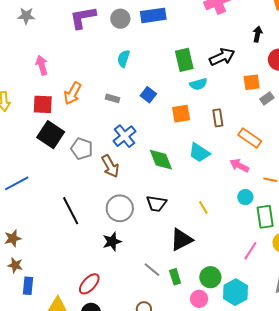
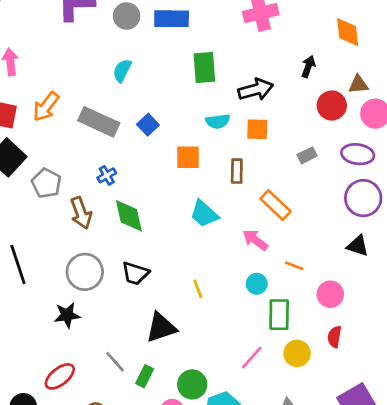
green rectangle: (184, 60) -> (204, 68), moved
orange square: (252, 82) -> (257, 129), moved
gray rectangle: (113, 98) -> (99, 122), size x2.0
blue cross: (125, 136) -> (107, 175), size x0.6
green diamond: (161, 160) -> (129, 216), moved
green rectangle: (175, 277) -> (145, 376), turned 35
red ellipse: (89, 284) -> (60, 376), moved

